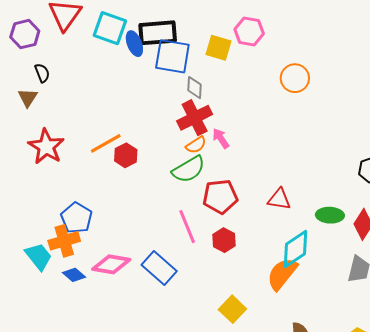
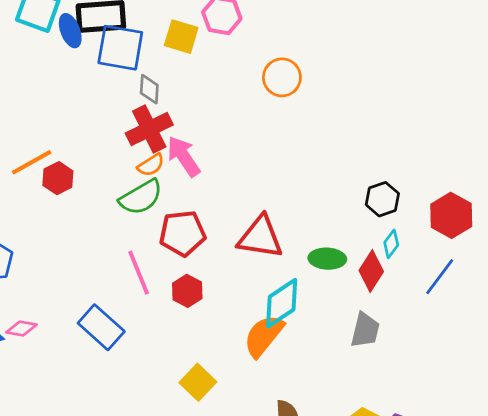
pink arrow: (221, 138) -> (184, 156), size x1.5
red triangle: (279, 199) -> (260, 237), size x1.5
pink diamond: (111, 264) -> (21, 328), moved, size x0.6

